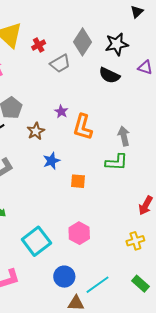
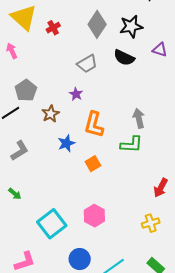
gray trapezoid: (60, 64) -> (87, 64), moved
orange L-shape: (83, 127) -> (94, 125), moved
orange square: (78, 181) -> (93, 164), turned -35

